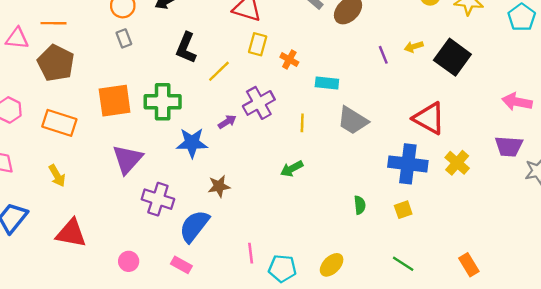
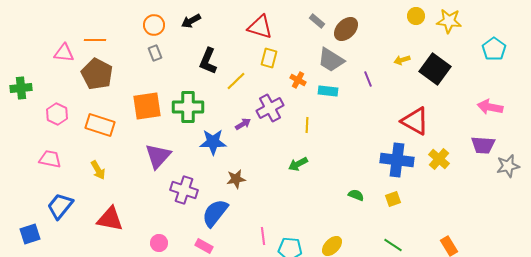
cyan pentagon: (522, 17) -> (494, 49), moved
purple line: (383, 55) -> (368, 79), moved
orange cross: (289, 60) -> (298, 80), moved
gray trapezoid: (353, 121) -> (331, 60), moved
green semicircle: (360, 205) -> (356, 195), turned -63

